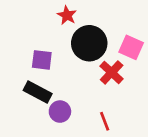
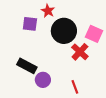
purple square: (42, 60) -> (30, 24), moved

